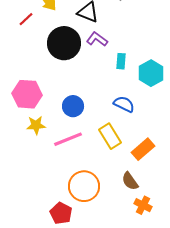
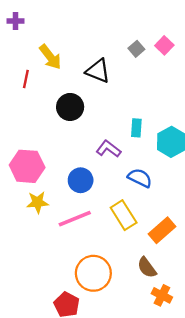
red line: (26, 19) -> (26, 79), turned -35
purple L-shape: (97, 39) -> (108, 149), moved
black circle: (64, 43) -> (70, 107), size x0.7

